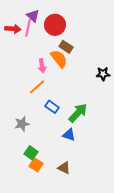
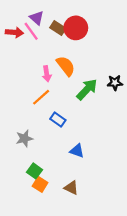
red circle: (55, 25) -> (76, 28), moved
pink line: (28, 28) -> (31, 31), turned -48
brown rectangle: (66, 47) -> (58, 28), moved
green arrow: (78, 113) -> (87, 89), moved

